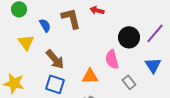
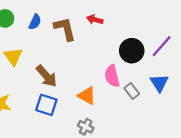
blue semicircle: (45, 25) -> (35, 22), moved, turned 56
orange triangle: (90, 76) -> (87, 96), turned 30
gray rectangle: (129, 82) -> (132, 91), moved

